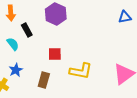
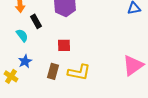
yellow L-shape: (81, 71) -> (79, 72), moved

